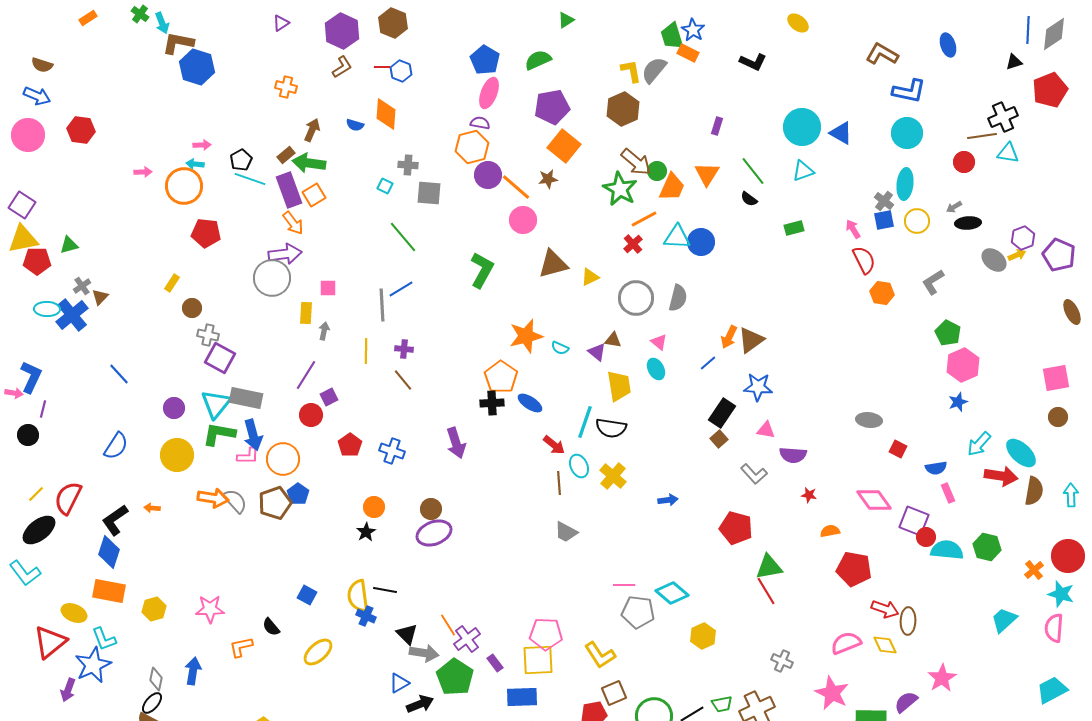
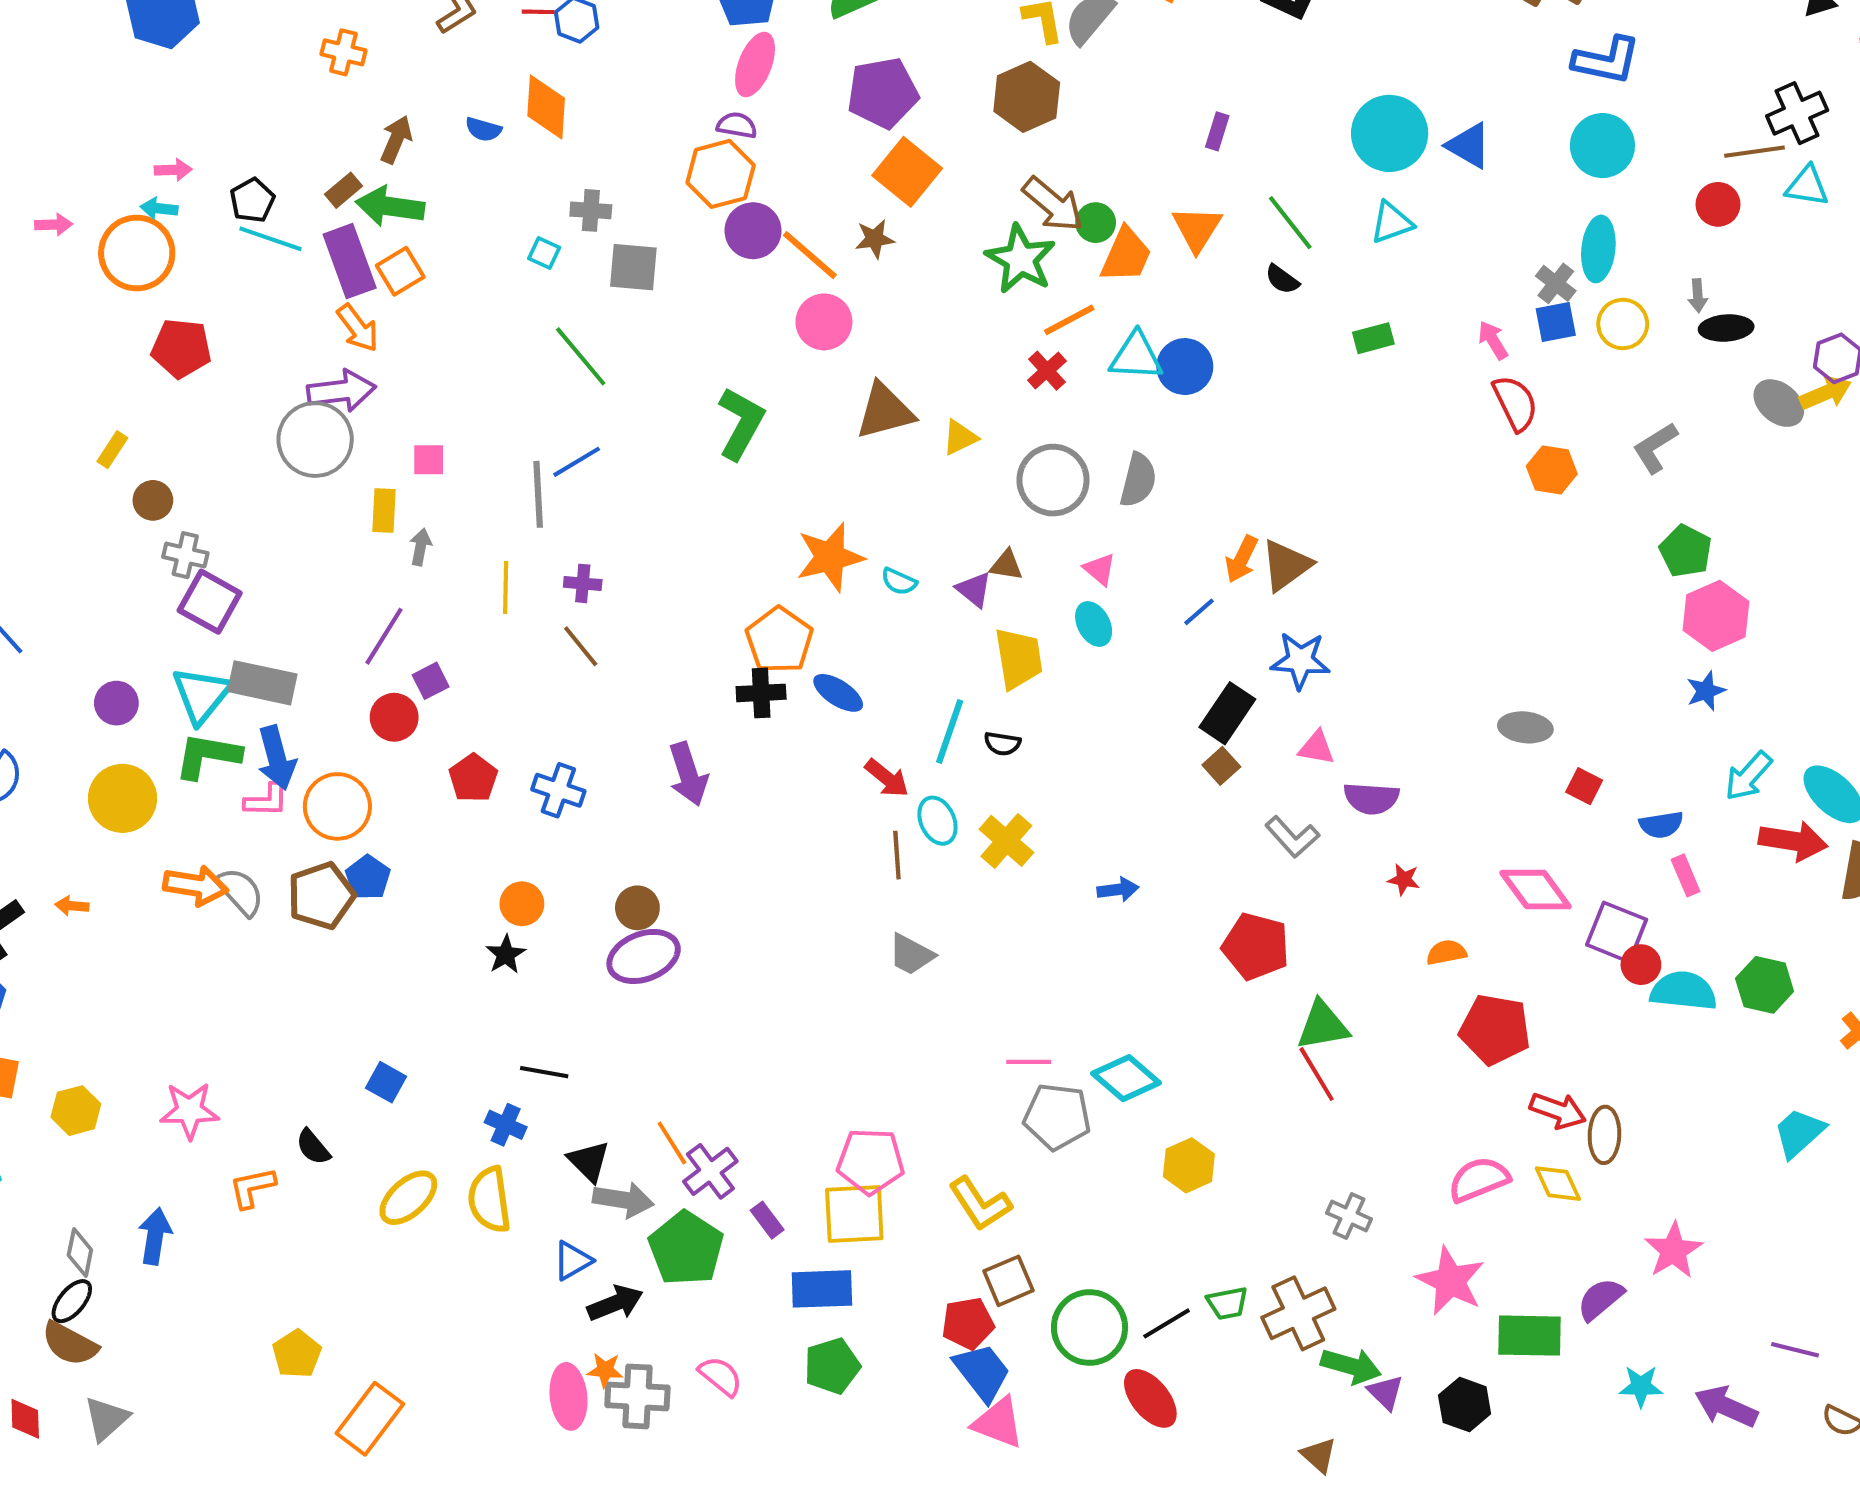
gray arrow: (954, 207) -> (1698, 296), turned -63
yellow arrow: (1017, 255) -> (1825, 393), size x1.4
black semicircle: (611, 428) -> (1002, 744), size x0.6
yellow semicircle: (358, 596) -> (489, 1200), moved

